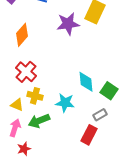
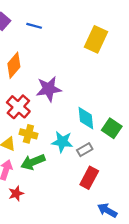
purple star: (68, 24) -> (49, 89), moved
gray rectangle: (100, 115) -> (85, 150), moved

